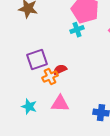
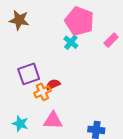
cyan cross: (77, 30) -> (71, 42), turned -32

